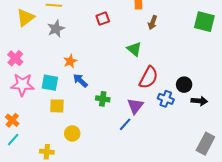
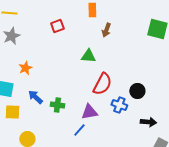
green triangle: (134, 49) -> (88, 56), turned -35
blue arrow: (80, 81) -> (35, 97), moved
black arrow: (199, 101) -> (148, 122), moved
purple triangle: (135, 106) -> (89, 112), turned 42

